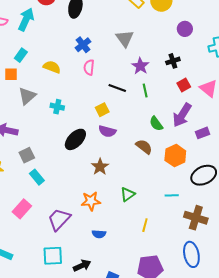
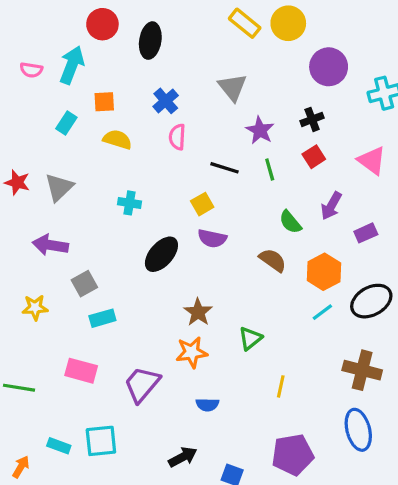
purple circle: (185, 29) -> (329, 67), size x1.5
orange square: (11, 74) -> (104, 102), moved
red square: (184, 85) -> (314, 157), moved
gray triangle: (27, 96) -> (59, 187), moved
purple arrow: (182, 115) -> (331, 206), size x0.7
brown star: (100, 167) -> (198, 312), moved
cyan rectangle: (37, 177) -> (102, 318), turned -63
cyan line: (172, 195) -> (322, 312), moved, turned -32
pink rectangle: (22, 209) -> (81, 371), turned 66
cyan square: (53, 256) -> (101, 441), moved

